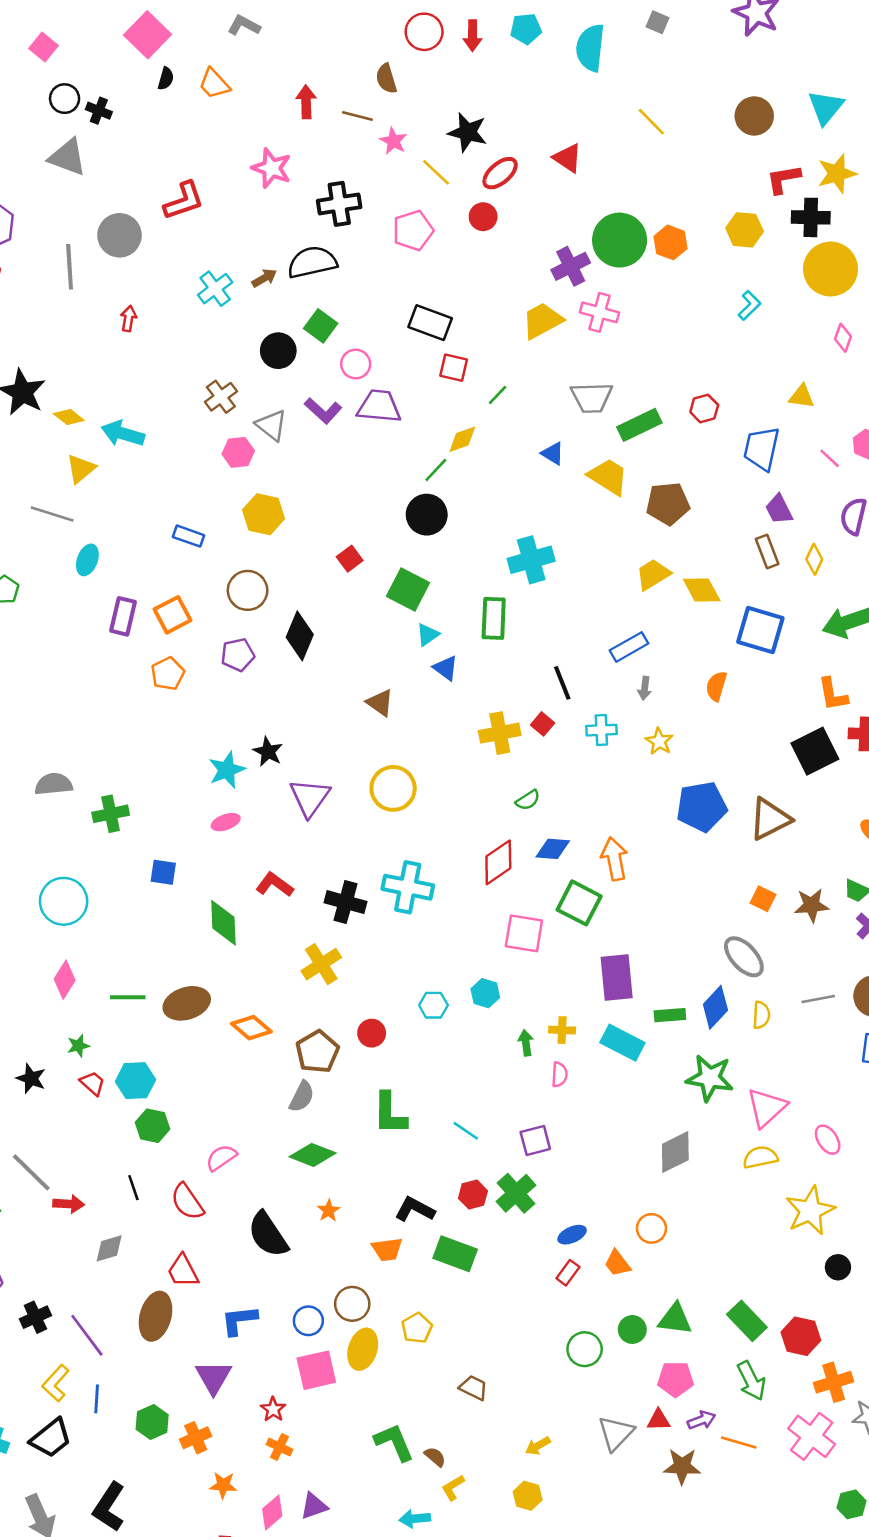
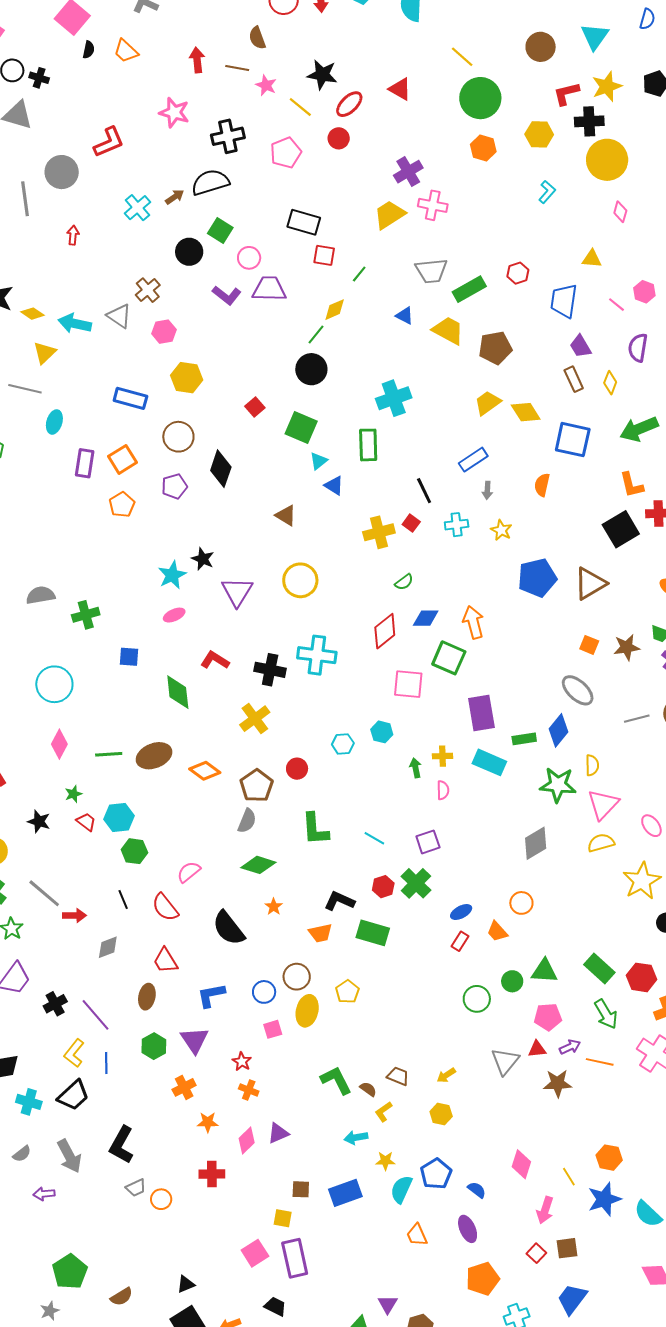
green circle: (620, 240) -> (480, 98), moved
gray triangle: (271, 425) -> (119, 316), moved
blue rectangle: (188, 536) -> (130, 398), size x1.4
yellow semicircle: (761, 1015) -> (592, 765), moved
brown ellipse: (156, 1316) -> (147, 997), size x0.7
pink square: (316, 1370) -> (273, 1029), size x0.6
brown trapezoid: (473, 1388) -> (398, 1076), moved
green hexagon: (152, 1422) -> (154, 1046), moved

